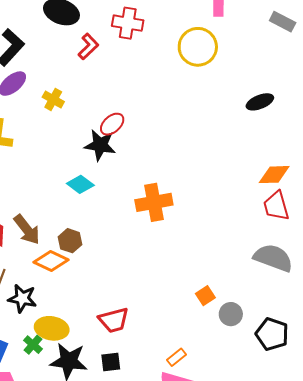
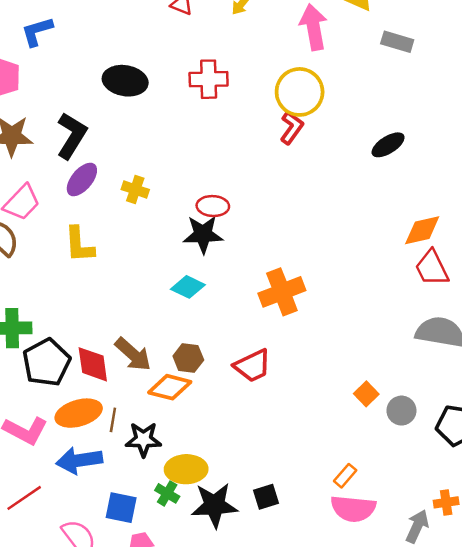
red L-shape: (88, 47) -> (292, 128), moved
red ellipse: (112, 124) -> (213, 206), turned 55
red trapezoid: (114, 320) -> (253, 366), moved

